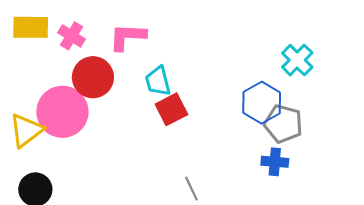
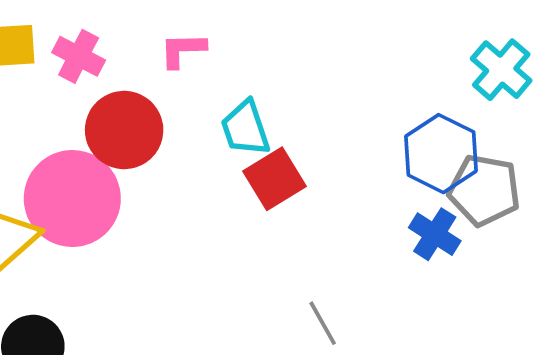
pink L-shape: (128, 37) -> (183, 50), size x0.7
blue cross: (275, 162) -> (435, 234), moved, turned 32

